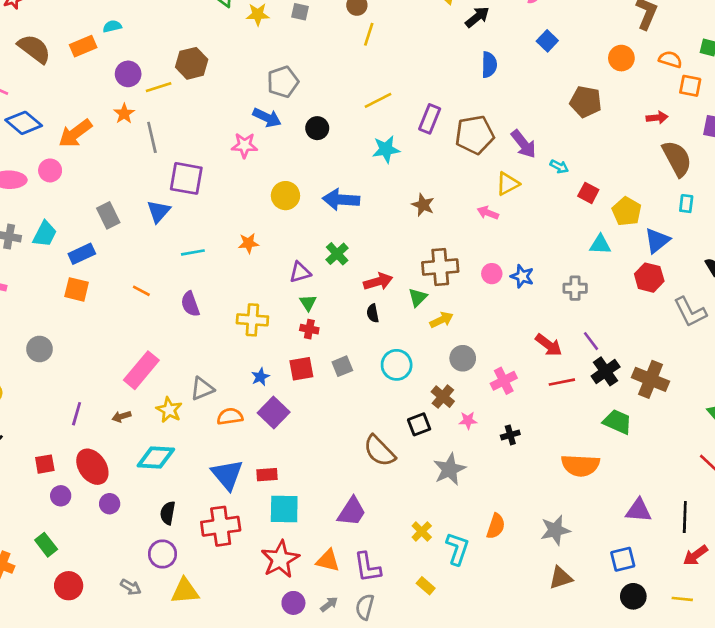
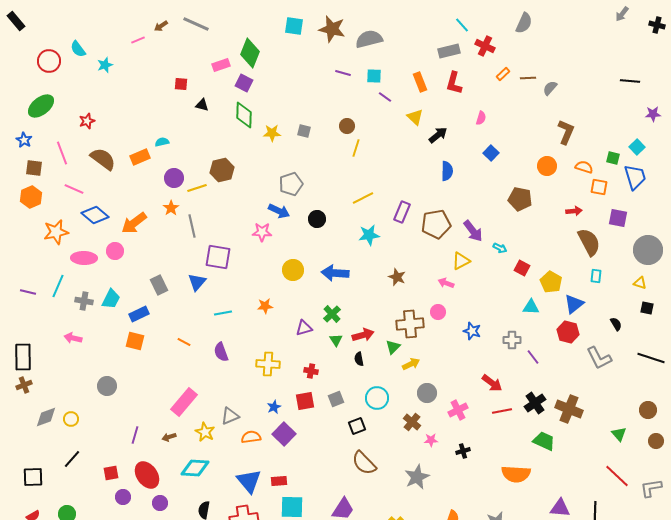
pink circle: (492, 274) -> (438, 312), moved
green triangle: (308, 303) -> (336, 340), moved
purple line: (591, 341) -> (533, 357), moved
black square: (419, 424) -> (357, 426), moved

